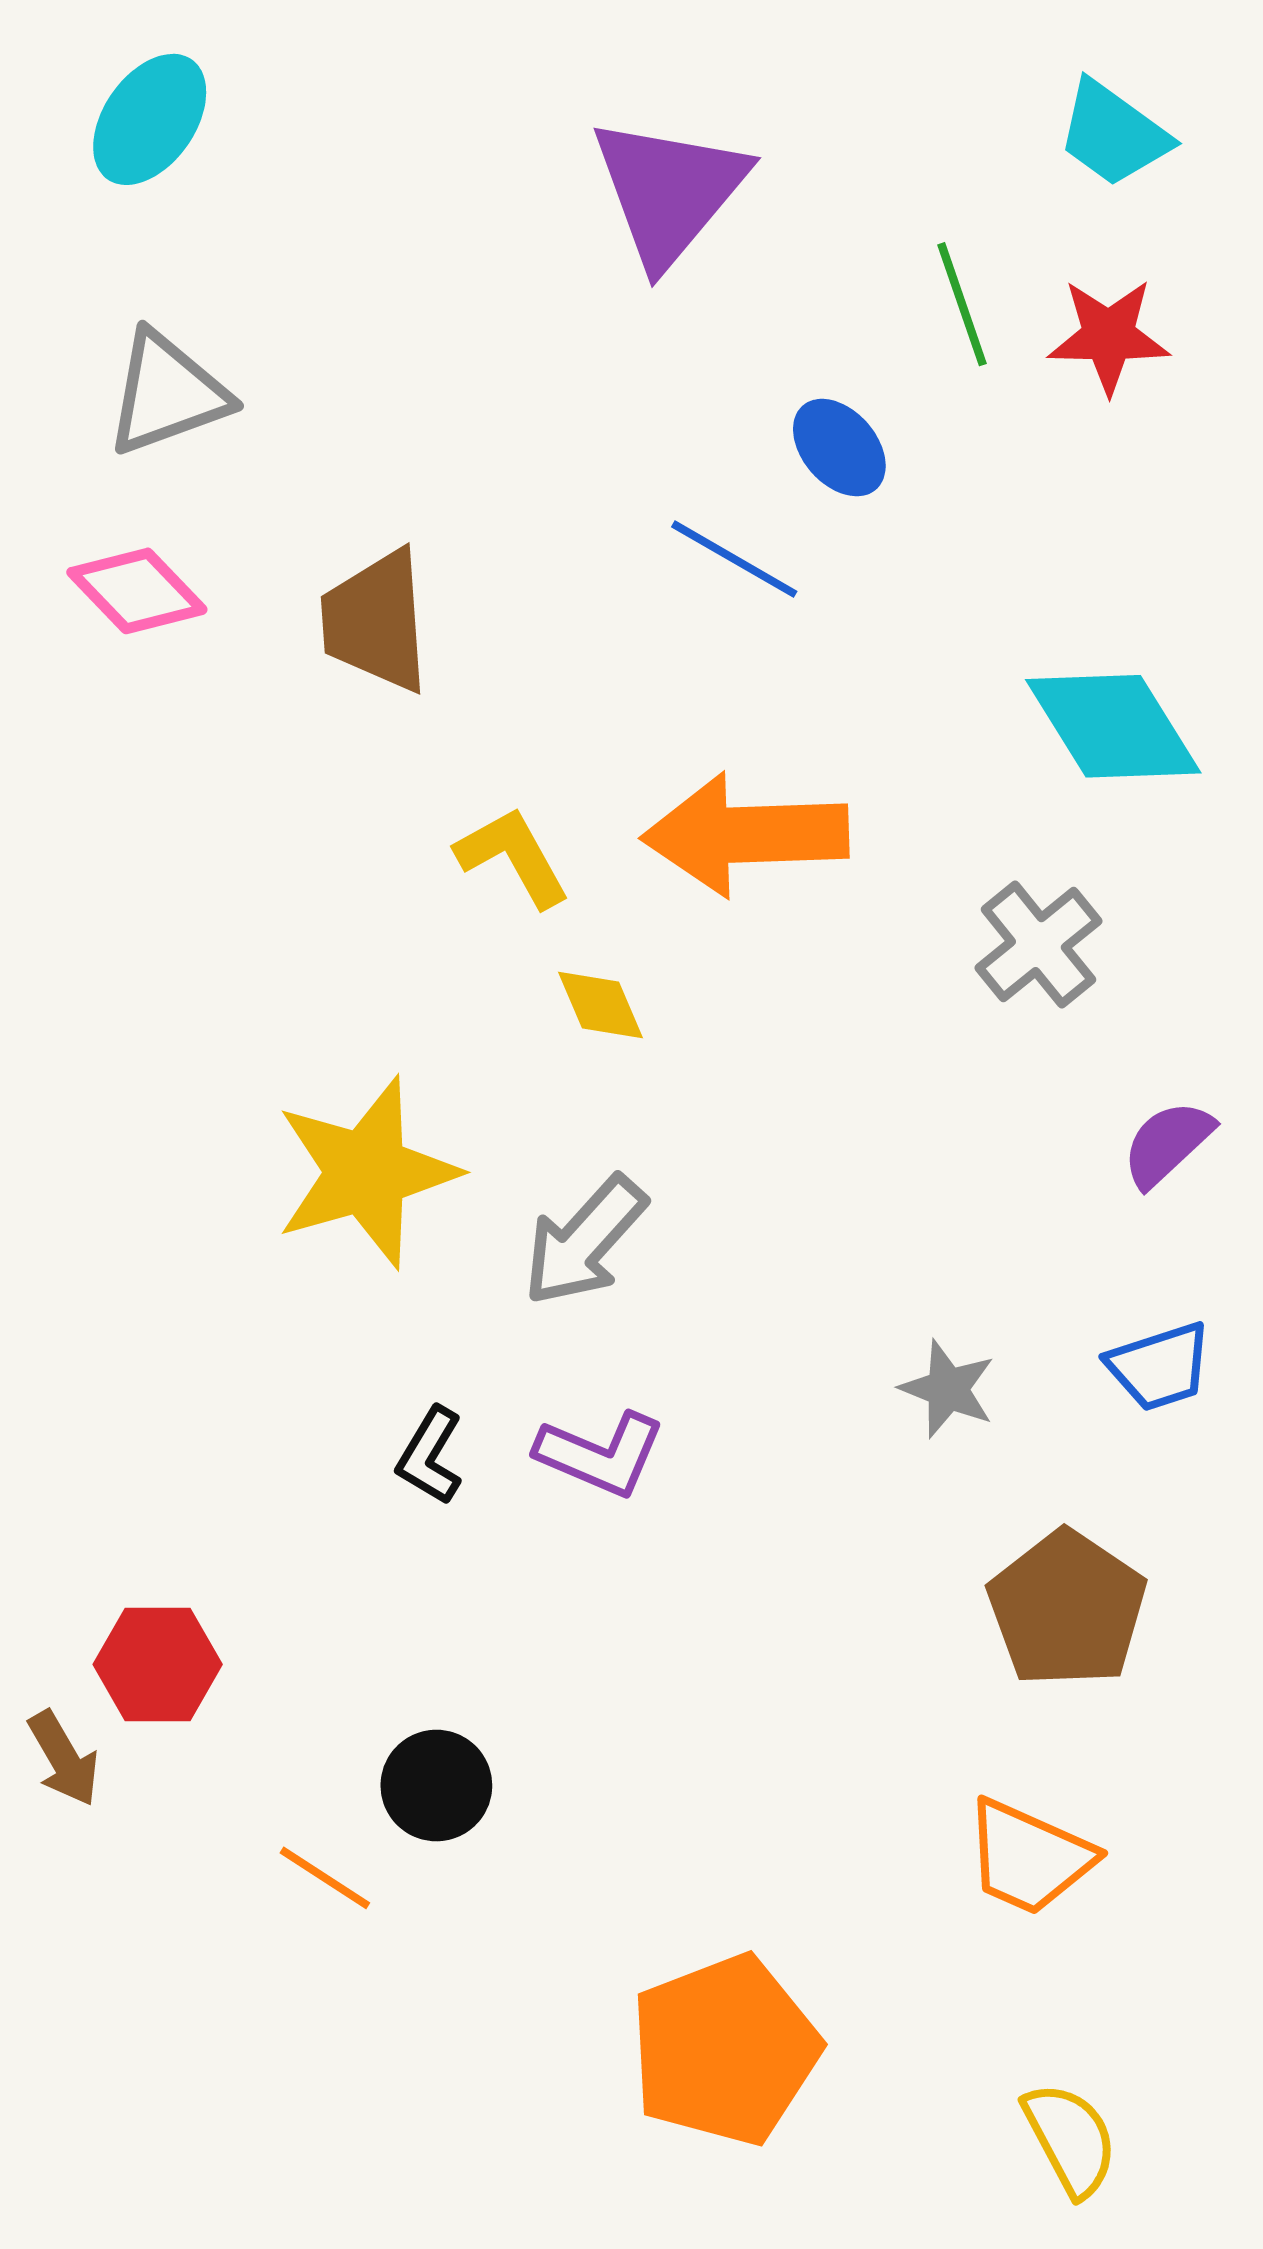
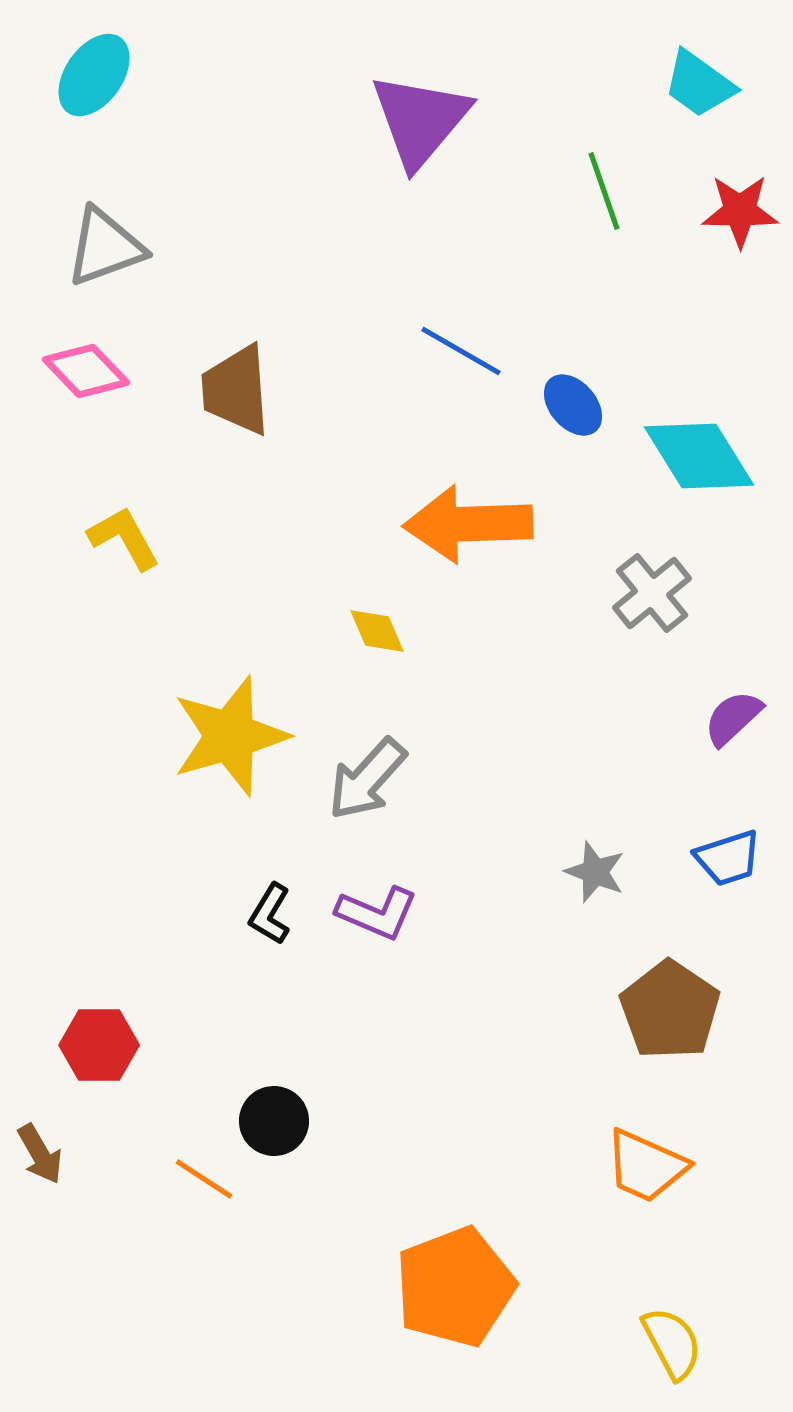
red star: (1109, 336) -> (740, 211), moved
blue ellipse: (839, 448) -> (573, 405), moved
yellow L-shape: (513, 857) -> (124, 538), moved
brown arrow: (64, 1758) -> (40, 1154), moved

